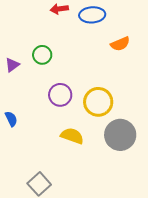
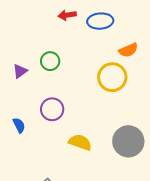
purple circle: (60, 95) -> (52, 109), moved
yellow circle: (98, 102) -> (112, 77), moved

